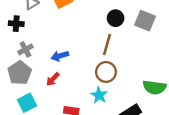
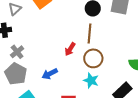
blue arrow: (60, 56) -> (50, 74), moved
red arrow: (53, 79) -> (70, 49), moved

